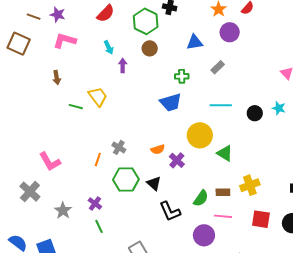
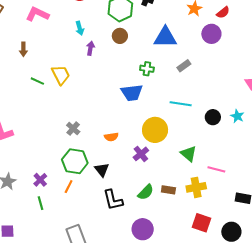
purple circle: (230, 32) -> (211, 34), moved
blue triangle: (195, 42) -> (165, 37), size x1.4
green triangle: (225, 153) -> (189, 154), moved
orange line: (98, 159) -> (69, 187), moved
purple cross: (177, 160) -> (141, 154), moved
pink line: (223, 216) -> (216, 169), moved

